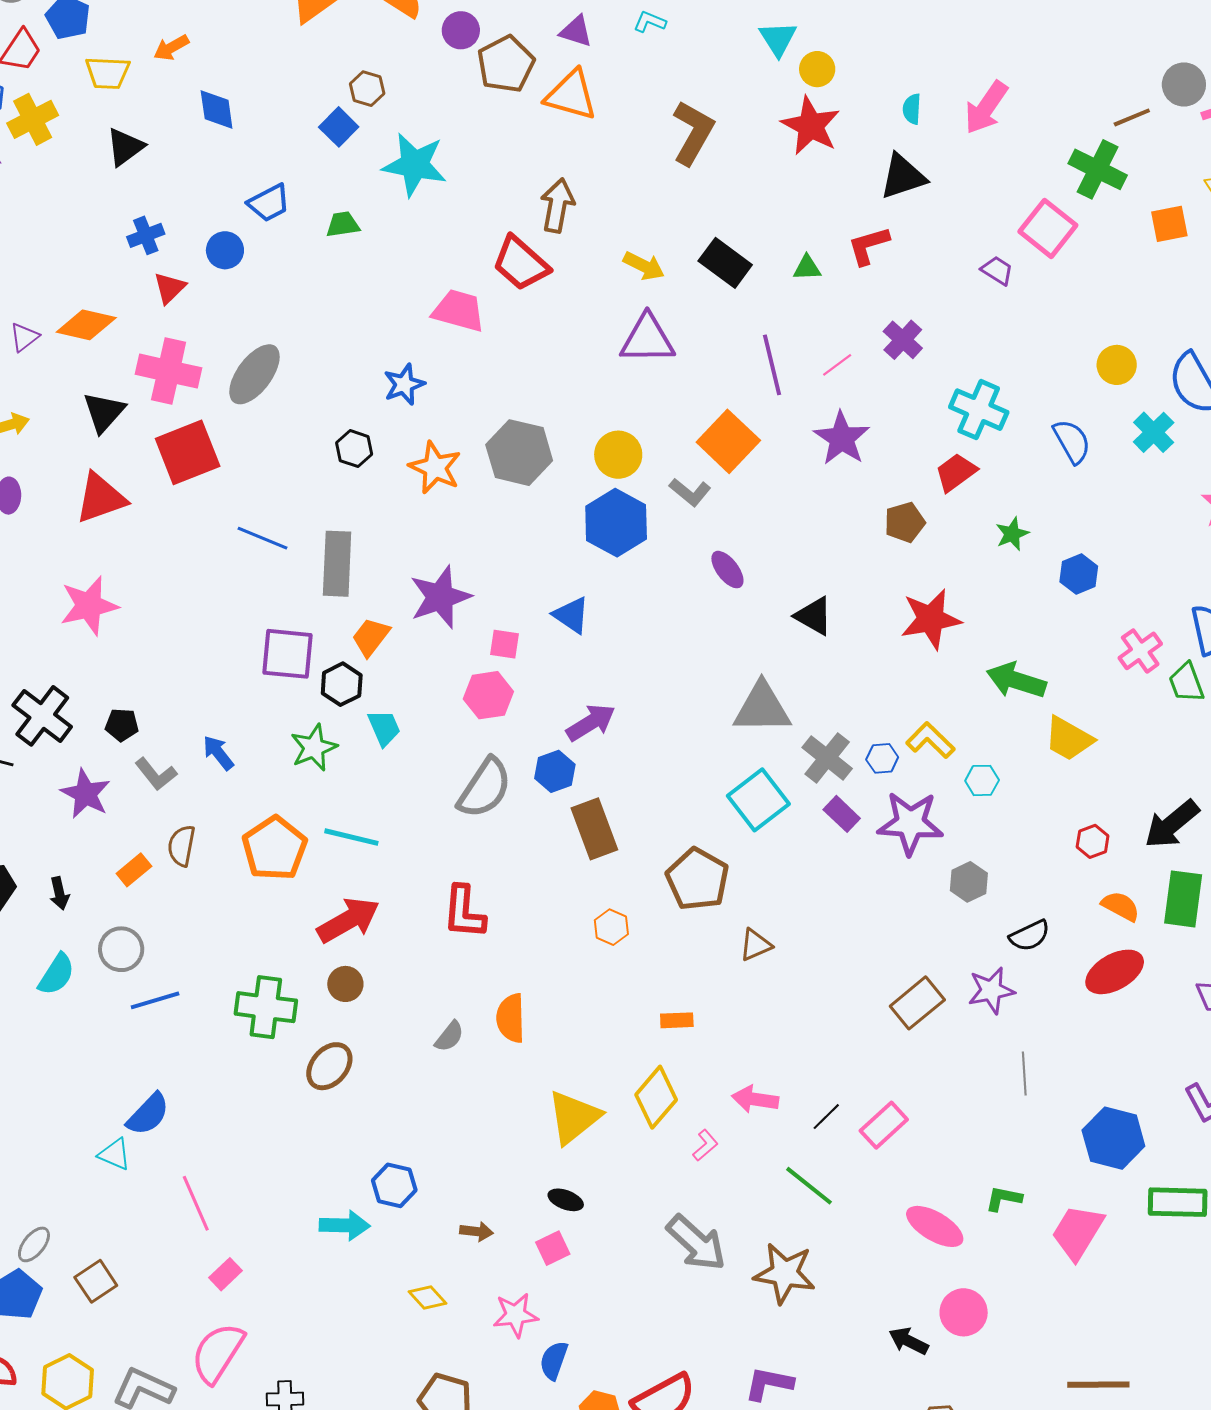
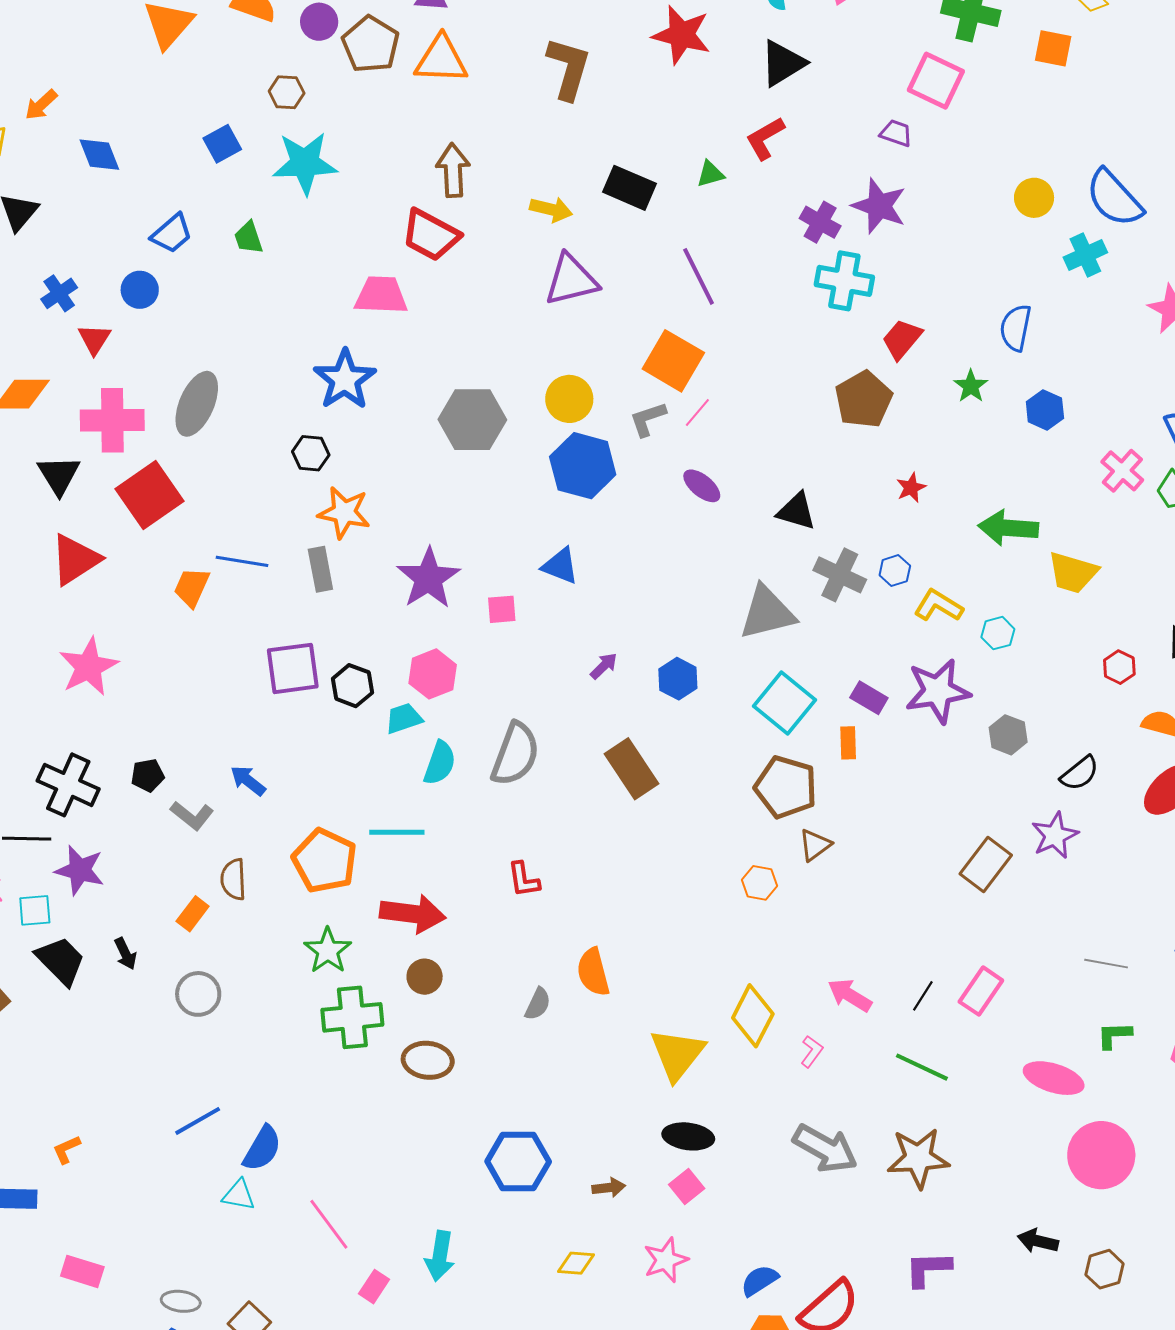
brown hexagon: (367, 89) -> (287, 92), moved
blue square: (339, 127) -> (222, 144), turned 30
green trapezoid: (343, 224) -> (249, 238), turned -87
orange square: (1169, 224) -> (1053, 48), turned 36
pink line: (837, 365) -> (697, 413), moved
blue star: (404, 384) -> (345, 379), size x1.5
cyan cross: (979, 410) -> (844, 281), moved
cyan cross: (1154, 432) -> (1085, 255), turned 33
purple star: (842, 438) -> (879, 206), moved
blue semicircle: (1072, 441) -> (1016, 328), moved, turned -126
orange star: (435, 468) -> (344, 512), moved
gray L-shape: (690, 492) -> (648, 419), turned 135
brown pentagon: (905, 522) -> (864, 399), size x1.4
gray rectangle: (337, 564) -> (320, 569), size x0.7
red star: (931, 619) -> (911, 488), size x0.5
orange trapezoid: (371, 637) -> (192, 587), moved
pink hexagon: (488, 695) -> (433, 674), moved
purple arrow: (591, 722) -> (604, 666), size x0.6
cyan trapezoid: (384, 728) -> (404, 718), turned -72
green star: (314, 748) -> (328, 951), moved
gray cross: (827, 758) -> (840, 575), moved
blue hexagon: (882, 758) -> (895, 571), moved
blue hexagon: (555, 771) -> (678, 679), moved
purple star: (86, 794) -> (80, 870), moved
brown pentagon: (697, 879) -> (786, 787), moved
red L-shape: (464, 912) -> (524, 880), size x0.7
red arrow: (348, 920) -> (413, 914), turned 50
orange hexagon: (611, 927) -> (760, 883), moved
cyan semicircle: (56, 974) -> (440, 763), moved
blue line: (155, 1000) -> (198, 1121), moved
orange rectangle: (677, 1020) -> (848, 743), moved, turned -76
brown ellipse: (329, 1066) -> (428, 1060), turned 69
gray line: (1024, 1074) -> (1106, 964), moved, turned -63
pink arrow: (755, 1099) -> (850, 995), turned 36
blue hexagon: (394, 1185) -> (518, 1161), size x1.4
black ellipse: (566, 1200) -> (688, 1136), size x1.4
cyan arrow: (345, 1225) -> (440, 1256), moved, turned 111
gray ellipse: (34, 1244) -> (181, 1301), turned 72
yellow diamond: (427, 1298) -> (576, 1263), turned -30
pink circle: (964, 1312) -> (1101, 1155), size x1.4
black arrow: (909, 1341) -> (1038, 1241), moved
blue semicircle: (554, 1360) -> (760, 1280), moved, turned 51

